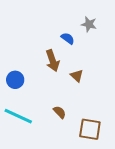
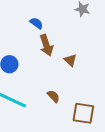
blue semicircle: (68, 38) -> (36, 23), moved

